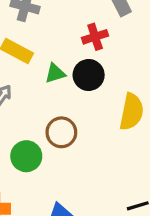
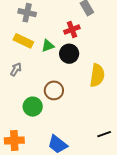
green triangle: (55, 73) -> (48, 46), moved

